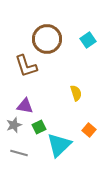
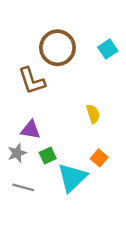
orange square: (89, 130) -> (99, 158), moved

